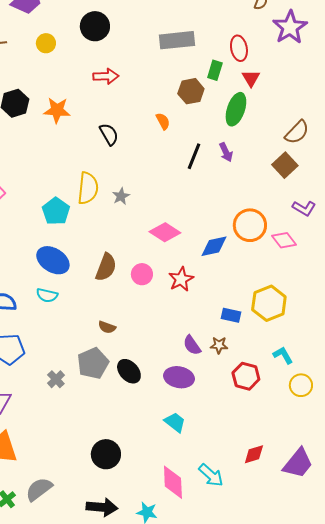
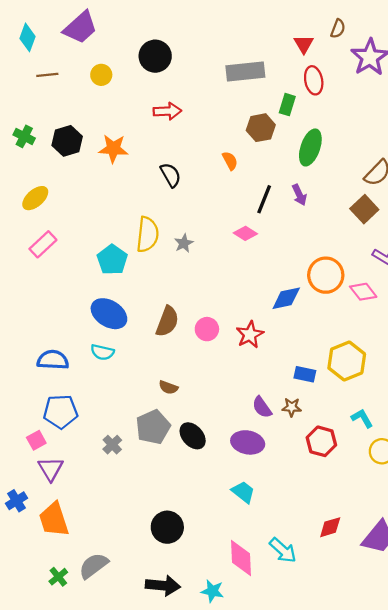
red triangle: (251, 78) -> (304, 44), moved
pink diamond: (165, 232) -> (245, 233), moved, size x0.7

